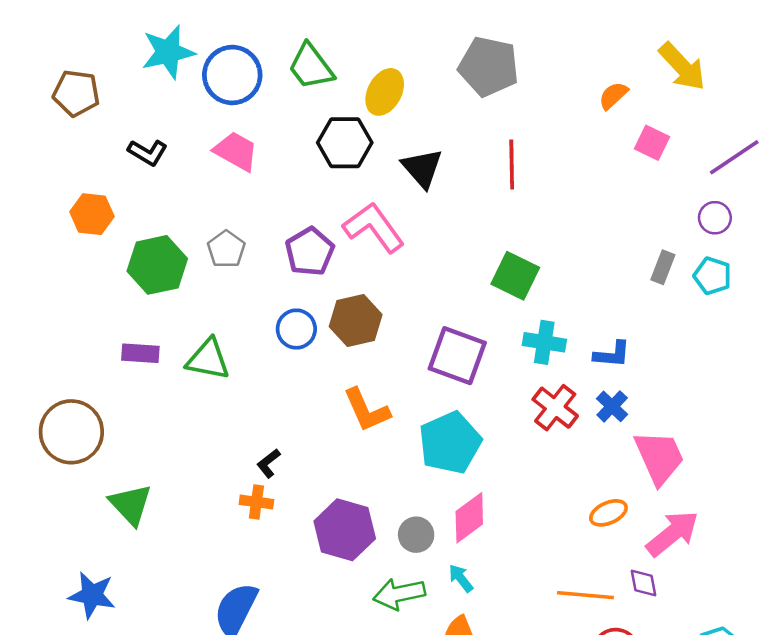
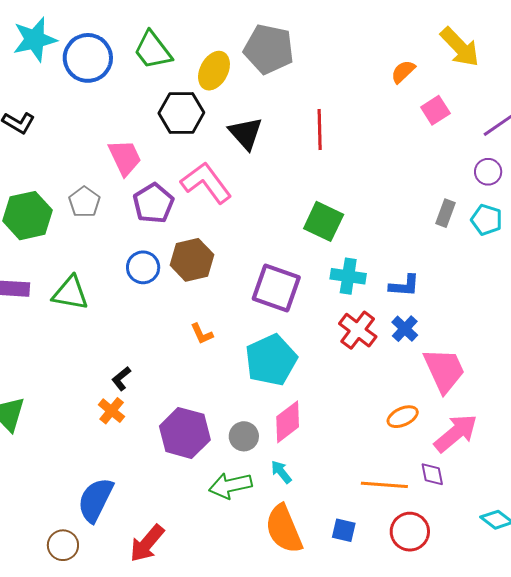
gray pentagon: (489, 67) -> (269, 49), moved
pink square: (652, 143) -> (435, 110), turned 32
pink trapezoid: (236, 151) -> (125, 158), moved, turned 36
orange L-shape: (367, 410) -> (202, 334), size x0.6
orange cross: (256, 502) -> (112, 411), turned 32

